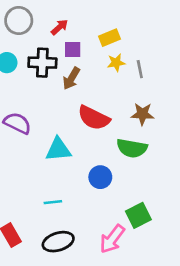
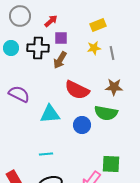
yellow rectangle: (110, 38) -> (98, 25), moved
blue circle: (100, 177) -> (82, 125), moved
green square: (138, 215) -> (111, 164), turned 30

